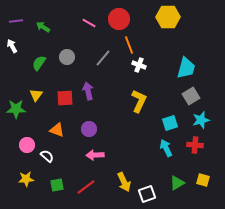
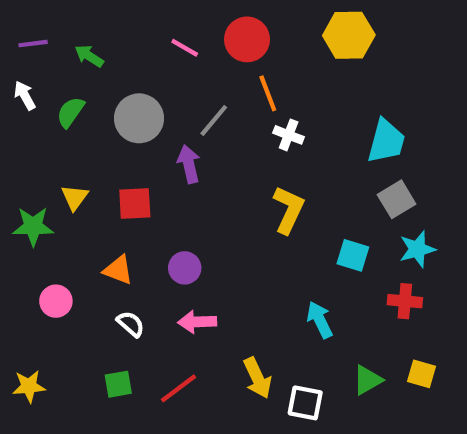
gray circle: (67, 57) -> (139, 118), size x1.5
green semicircle: (39, 63) -> (70, 112), moved
purple arrow: (88, 91) -> (189, 164), moved
cyan square: (170, 123) -> (353, 255), turned 35
cyan arrow: (166, 148) -> (320, 320), moved
white semicircle: (47, 156) -> (131, 324), moved
yellow star: (26, 179) -> (29, 386), moved
white square: (147, 194) -> (305, 403), turned 30

